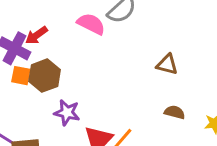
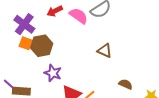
red arrow: (36, 35) -> (55, 11), moved
brown triangle: (167, 64) -> (105, 51), moved

